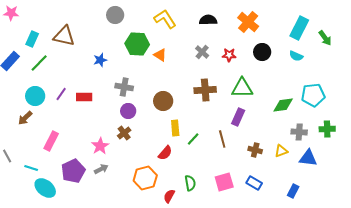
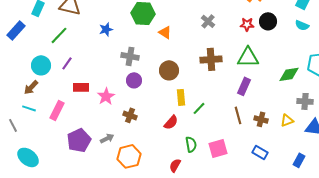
orange triangle: (160, 55) -> (165, 32), moved
red star: (229, 55) -> (247, 24), moved
green line: (39, 63) -> (59, 35), moved
red rectangle: (84, 97) -> (81, 87), moved
brown cross: (124, 133) -> (130, 115), moved, turned -32
brown line: (222, 139) -> (238, 115), moved
pink star: (100, 146) -> (106, 96), moved
cyan line: (31, 168) -> (29, 108), moved
orange hexagon: (145, 178) -> (129, 156), moved
pink square: (224, 182) -> (218, 148), moved
green semicircle: (190, 183) -> (191, 144), moved
cyan ellipse: (45, 188) -> (28, 157), moved

